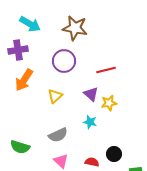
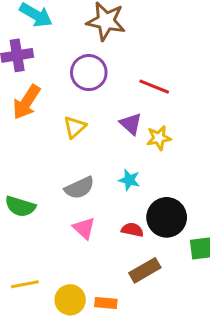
red line: (106, 70) -> (154, 87), turned 36
cyan star: (90, 122) -> (129, 180), moved
black circle: (114, 154) -> (167, 217), size x1.6

